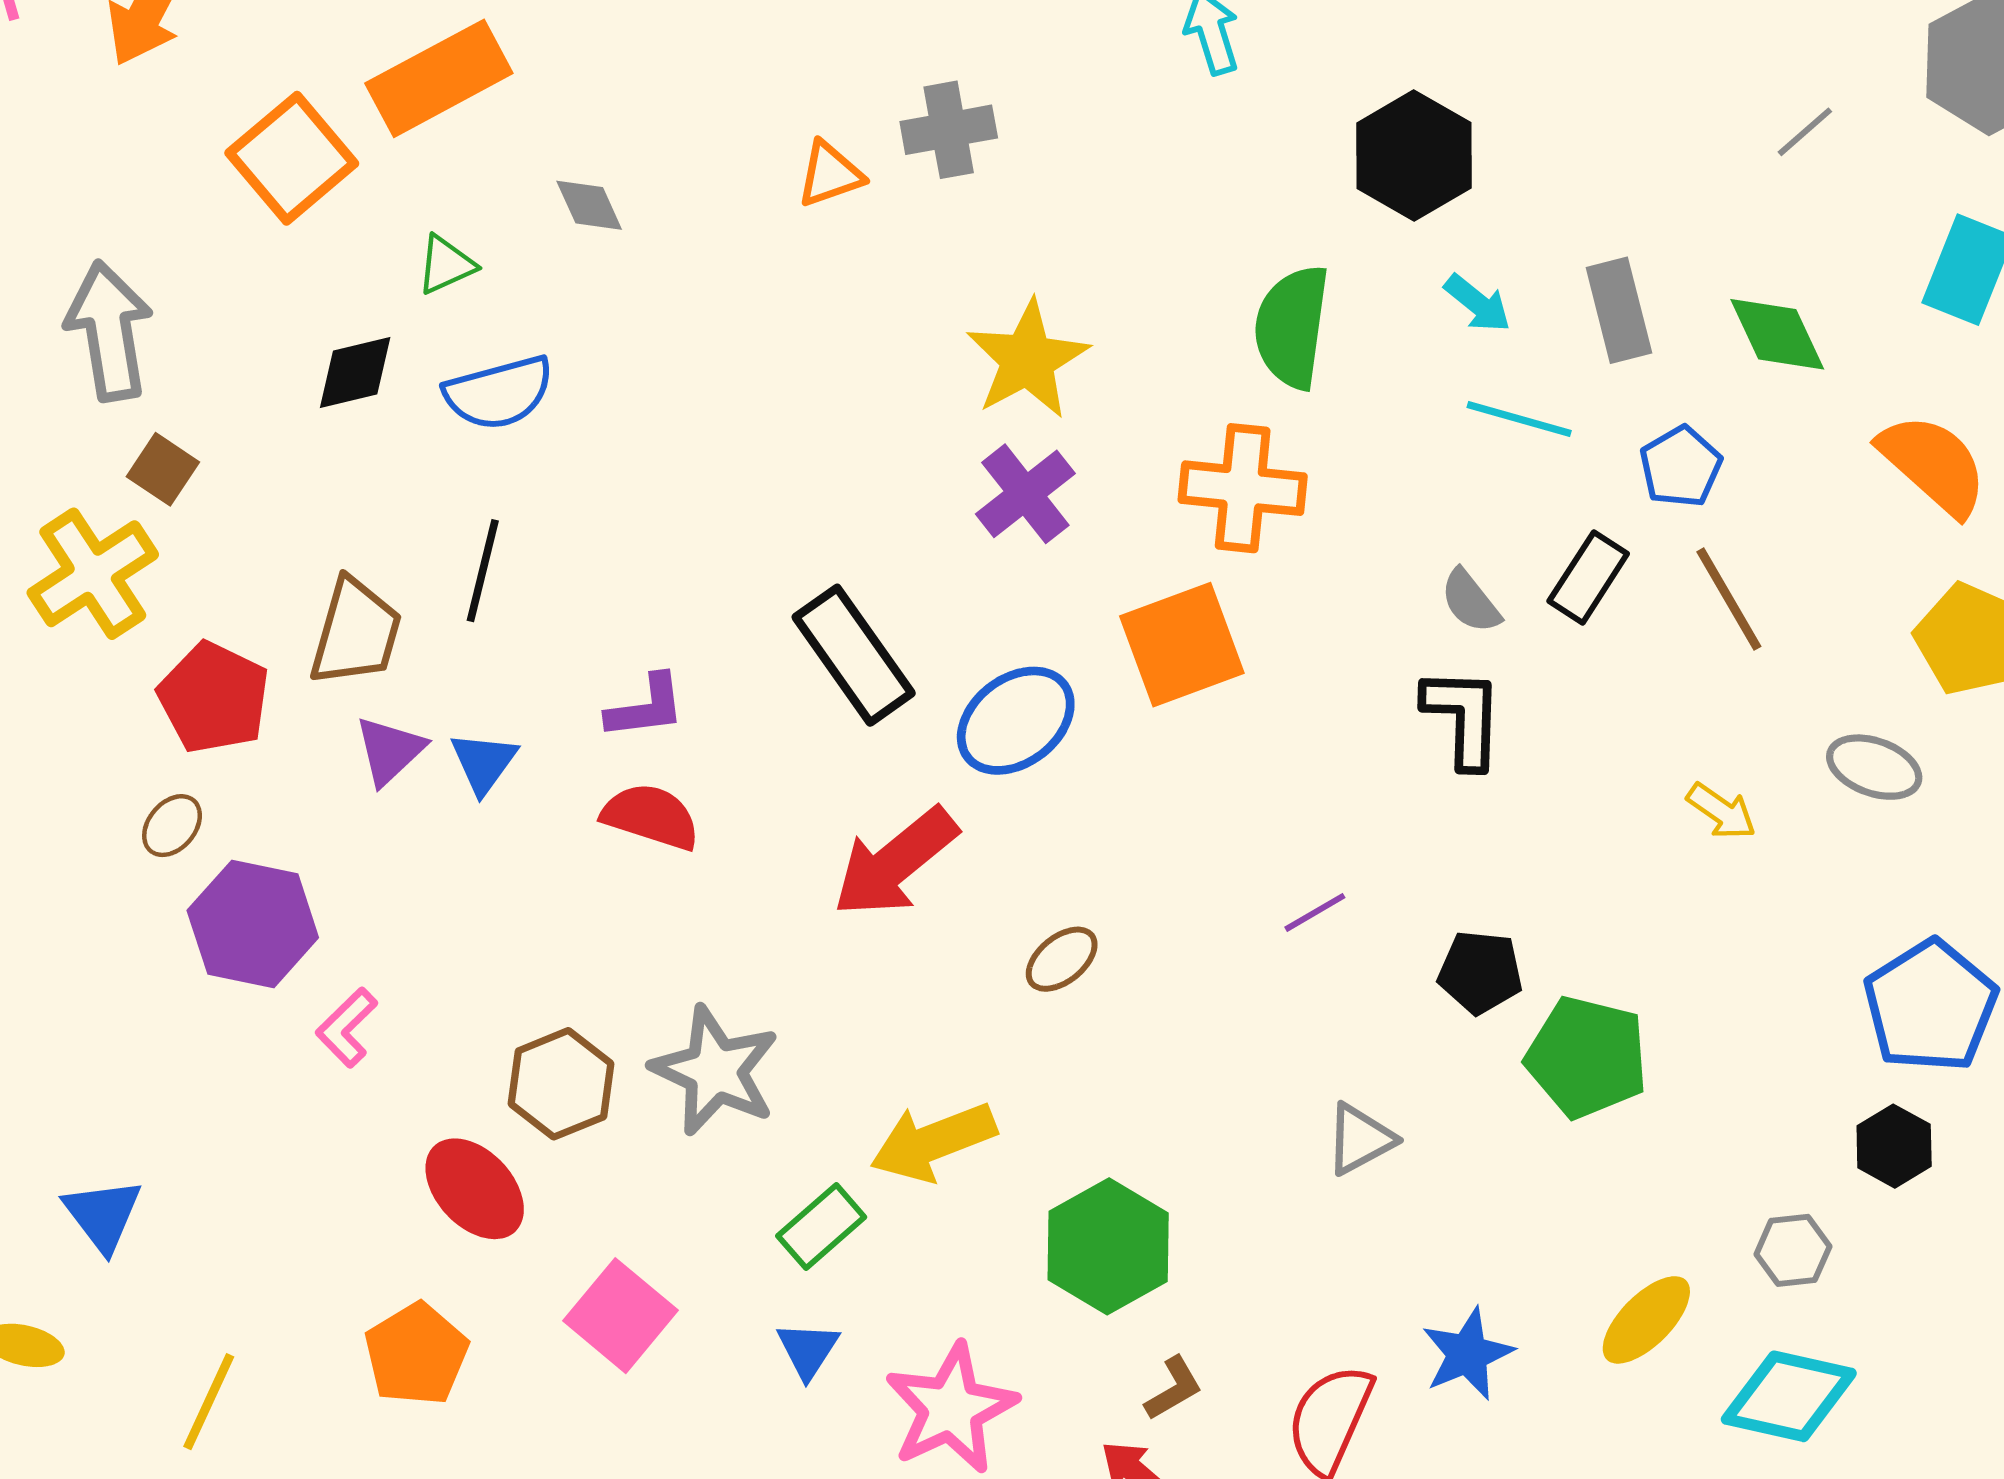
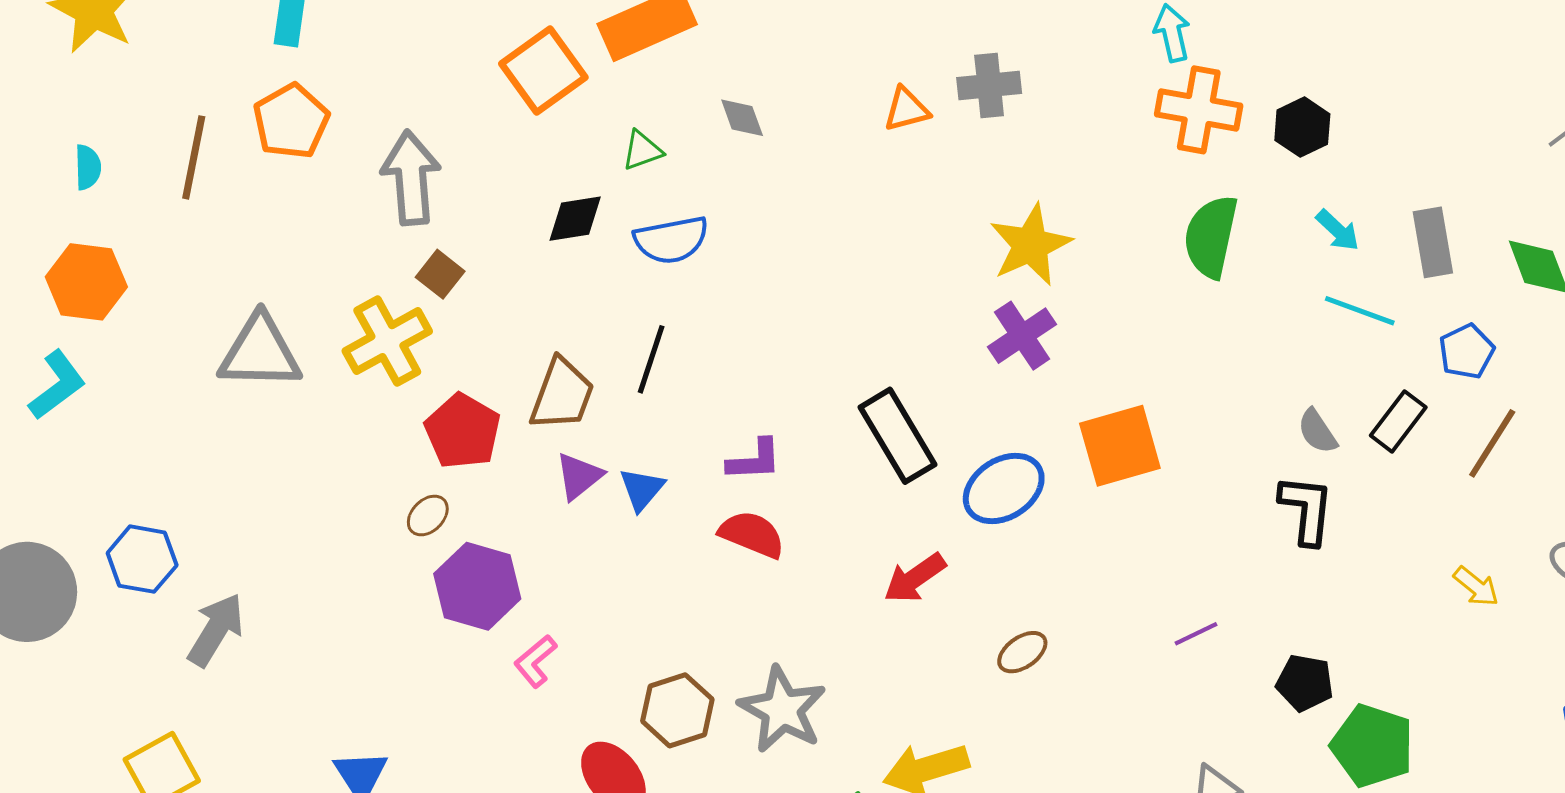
black hexagon: (1414, 156) -> (1302, 127), size x0.7
orange cross: (1243, 488) -> (1199, 110), moved
brown line: (1729, 599) -> (1492, 443), turned 58
red arrow: (895, 862) -> (915, 578), size x0.7

